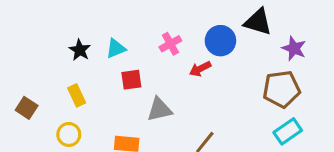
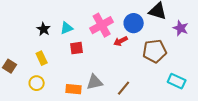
pink cross: (170, 44) -> (102, 25), size x1.6
brown pentagon: (281, 89) -> (155, 51), moved
gray triangle: (159, 109) -> (95, 82), moved
cyan rectangle: (288, 131) -> (177, 81), turned 60

